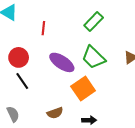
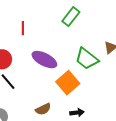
green trapezoid: (94, 57) -> (87, 59), moved

